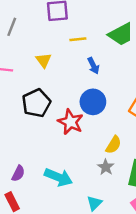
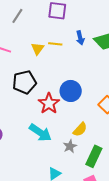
yellow line: (78, 39) -> (55, 44), moved
blue arrow: (93, 66) -> (80, 38), moved
cyan arrow: (58, 177) -> (40, 133), moved

